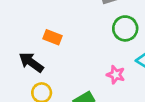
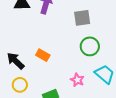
orange rectangle: (52, 37) -> (43, 55), moved

